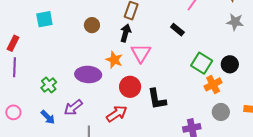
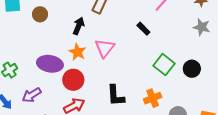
brown circle: (92, 25) -> (40, 14), moved
black arrow: (126, 33) -> (79, 26), moved
orange cross: (213, 84) -> (153, 98), moved
red circle: (130, 87) -> (73, 80), moved

